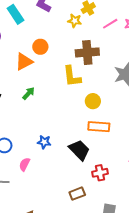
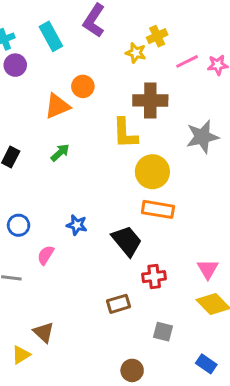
yellow circle: (93, 101) -> (152, 172), size x1.5

